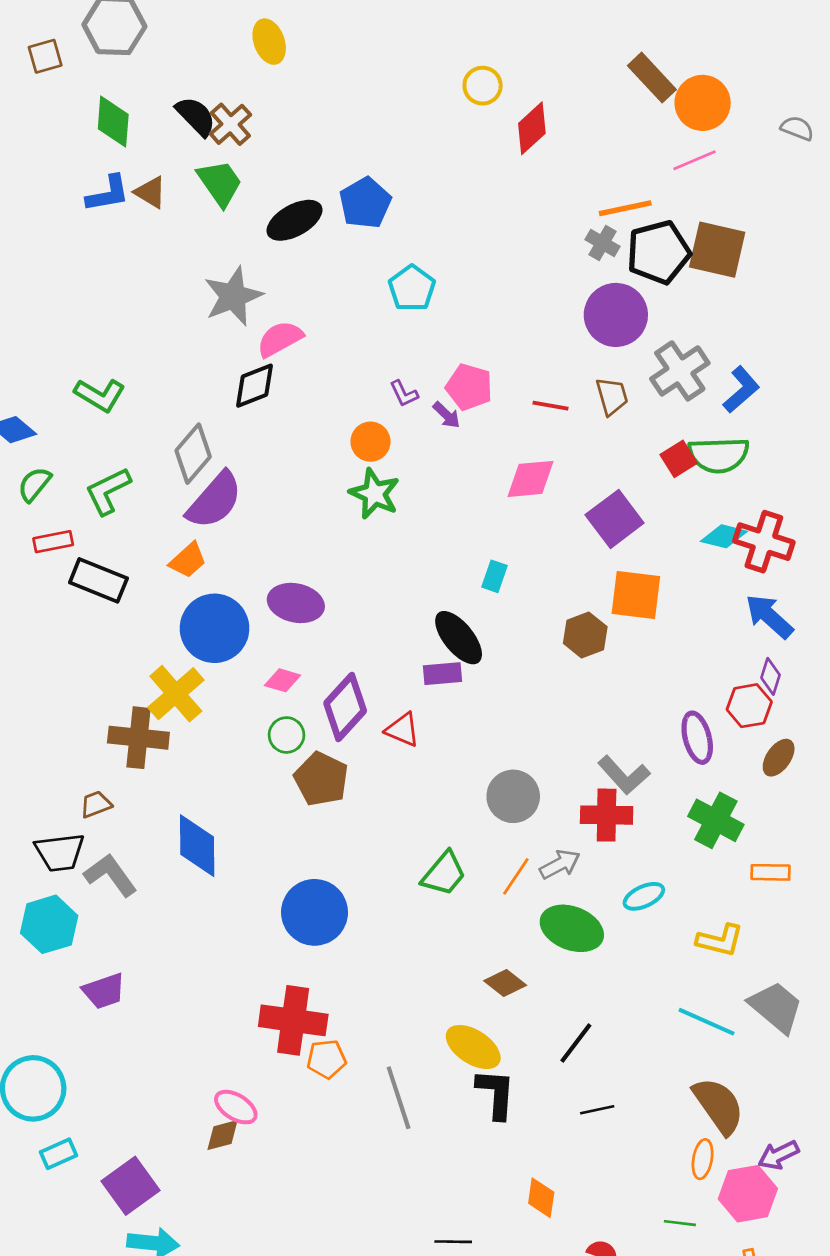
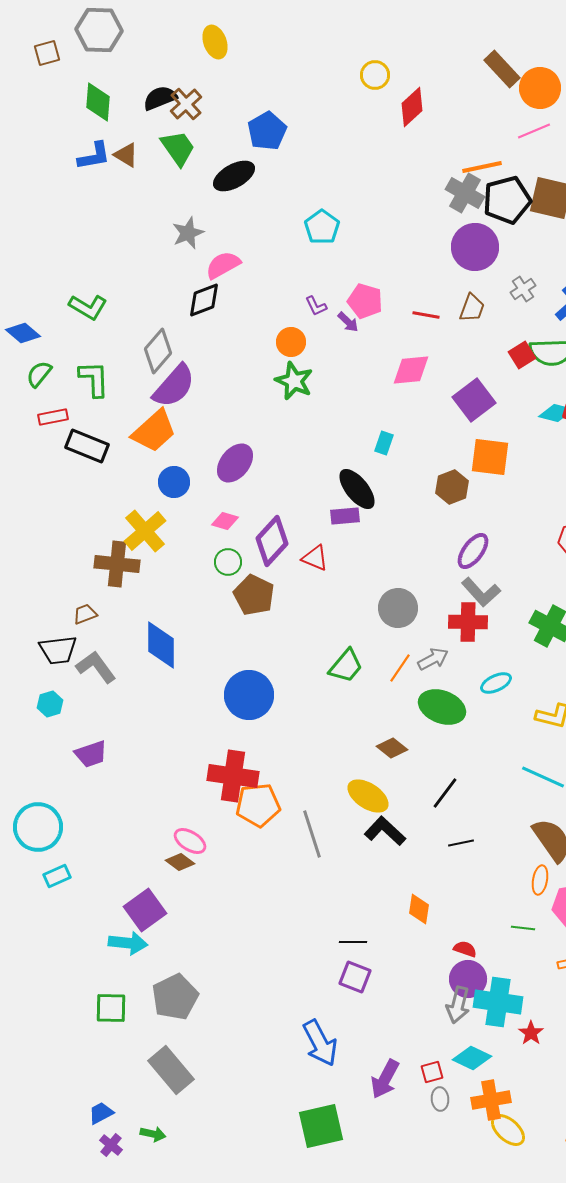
black semicircle: (196, 116) -> (160, 98), turned -68
blue pentagon: (365, 203) -> (267, 131), moved
gray cross: (603, 243) -> (465, 193), size x1.5
gray star: (233, 296) -> (188, 233), size x0.7
gray cross: (680, 371) -> (523, 289), size x0.6
brown trapezoid: (612, 396) -> (472, 308), turned 36
green L-shape: (108, 491) -> (94, 379), turned 114
orange trapezoid: (188, 560) -> (154, 431), size x1.6
purple ellipse: (296, 603) -> (235, 463), turned -63
blue circle: (214, 628) -> (174, 482), size x0.6
purple ellipse: (697, 738) -> (473, 551), moved, turned 51
cyan hexagon: (49, 924) -> (50, 704), size x0.6
orange pentagon: (326, 1059) -> (258, 805), size x1.5
black L-shape: (496, 1094) -> (385, 831), turned -51
brown diamond: (222, 1135) -> (180, 862), turned 52
purple square: (130, 1186) -> (145, 910), moved

